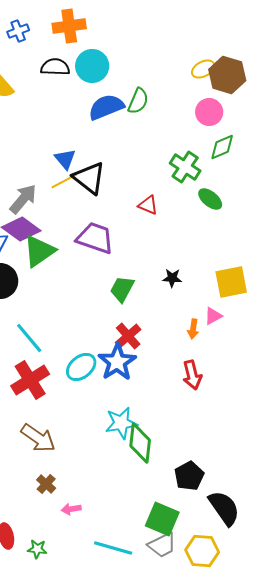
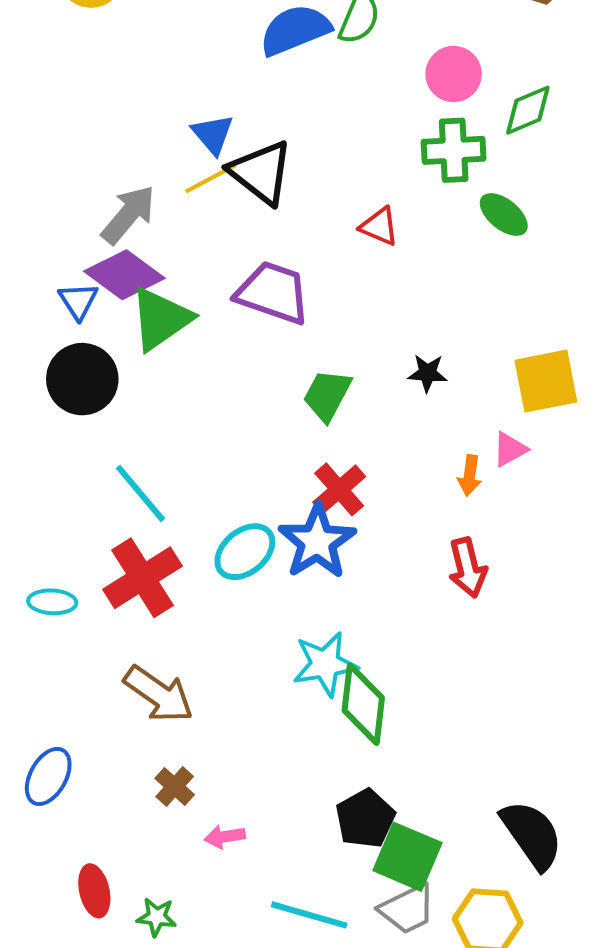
pink circle: (209, 112) -> (454, 74), moved
green cross: (185, 167) -> (454, 150), turned -36
black pentagon: (189, 476) -> (365, 819), moved

